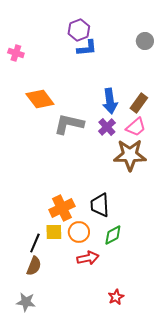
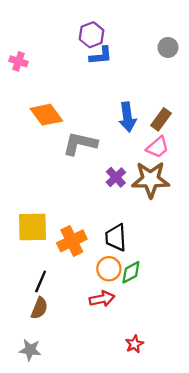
purple cross: (107, 127) -> (116, 177), moved
yellow square: (54, 232) -> (32, 227), moved, size x1.6
orange circle: (79, 232) -> (109, 269), moved

